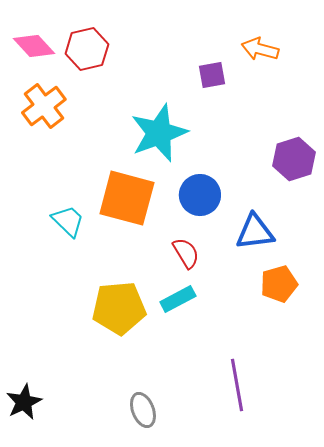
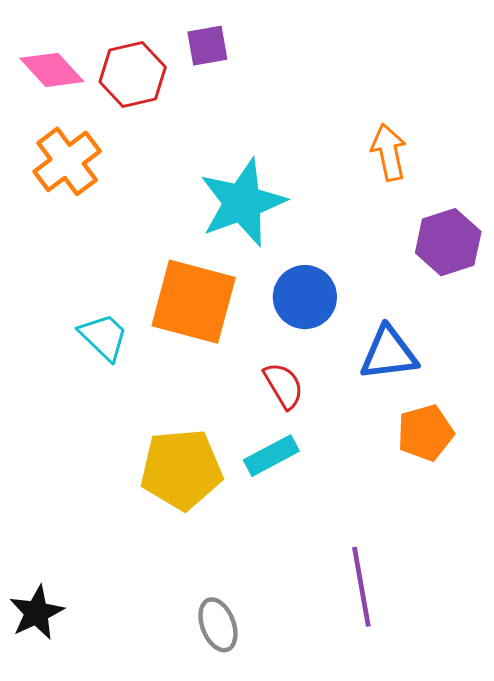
orange arrow: (260, 49) -> (389, 152), moved, turned 63
purple square: (212, 75) -> (207, 46), moved

